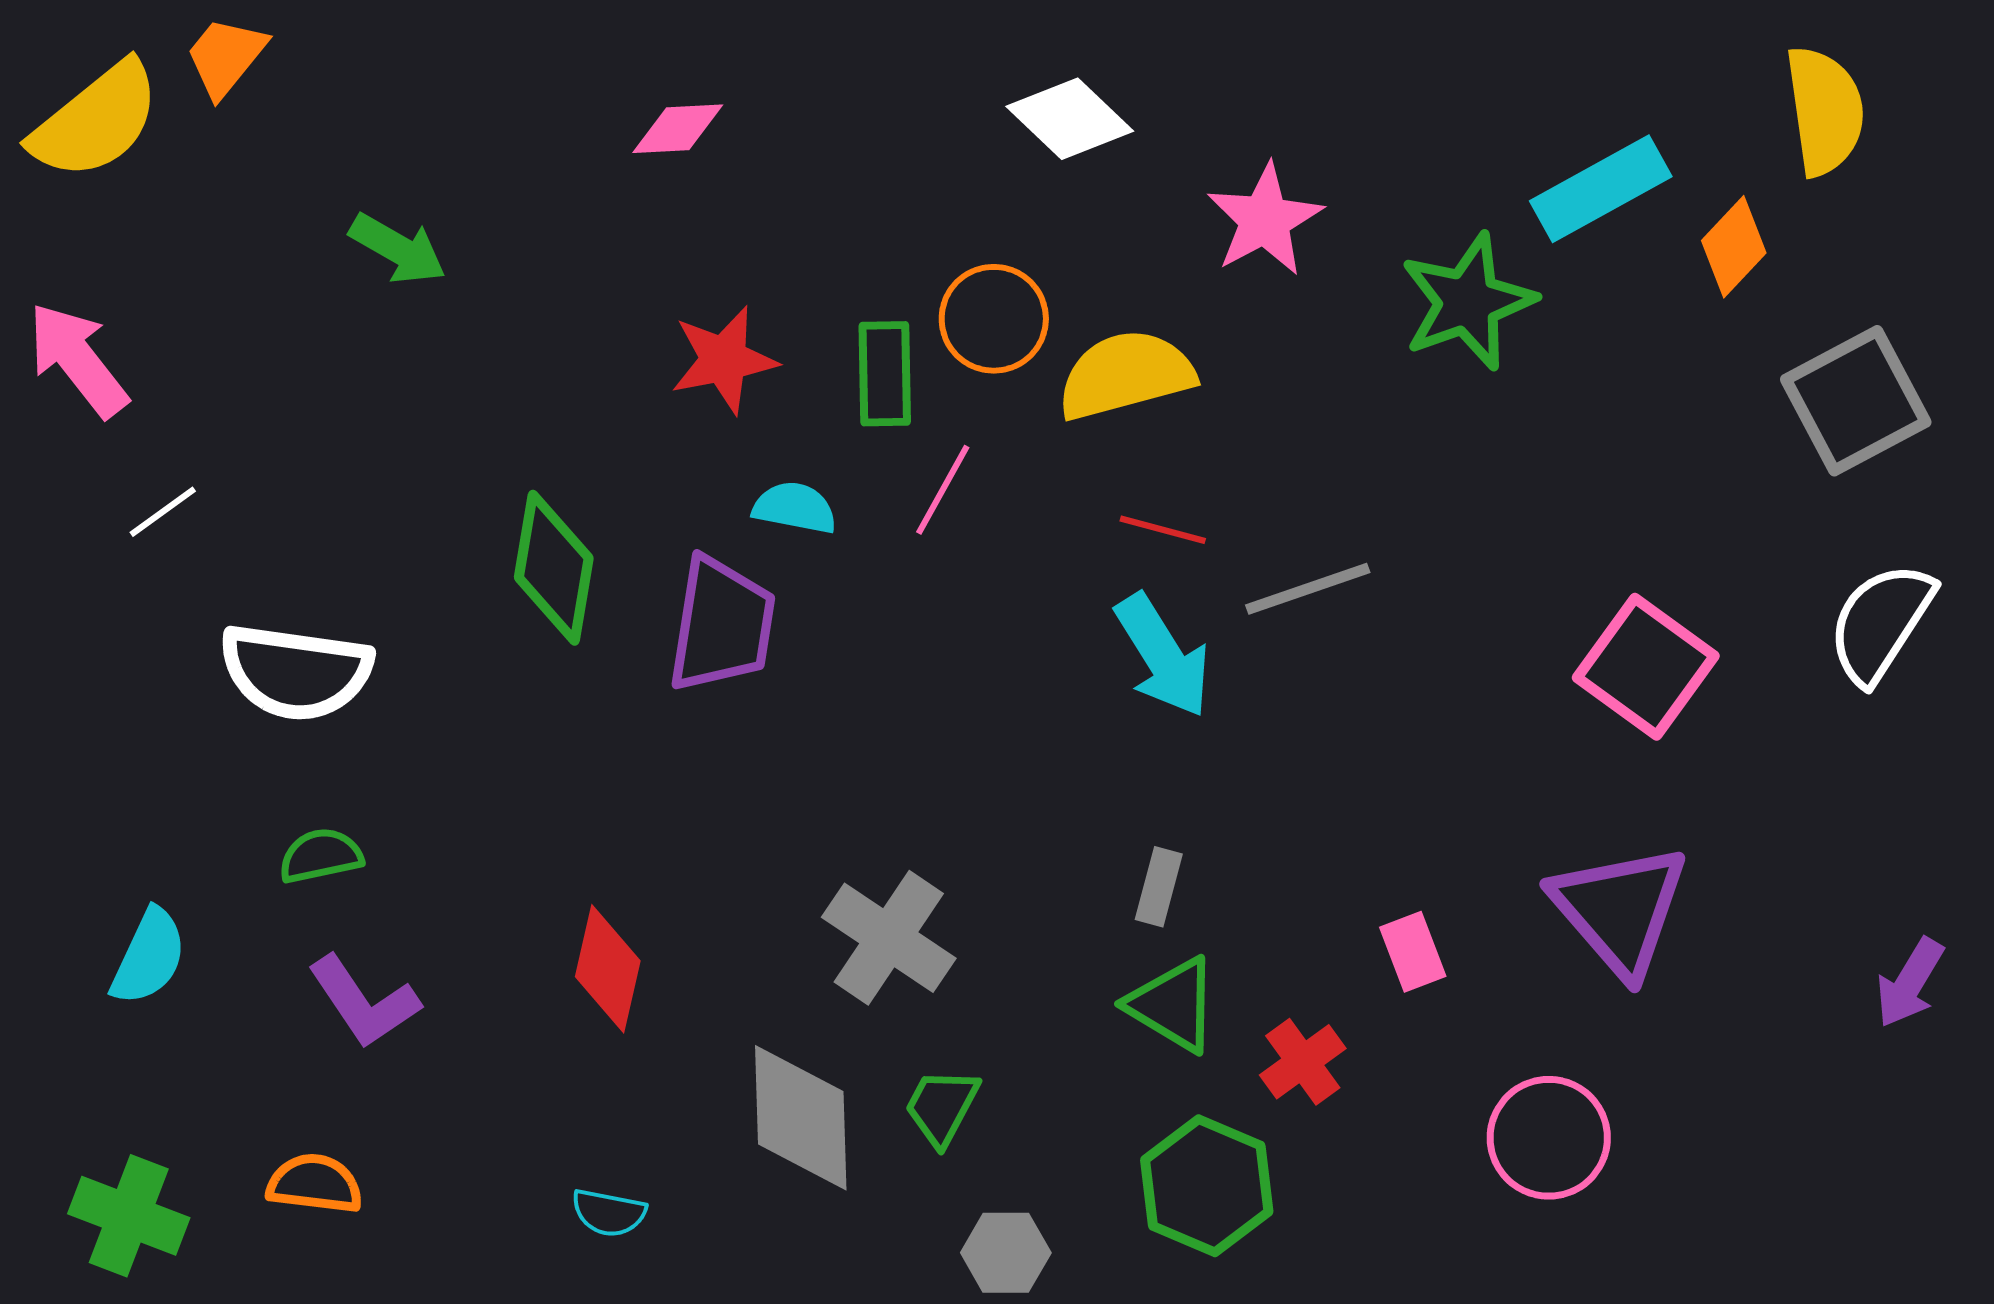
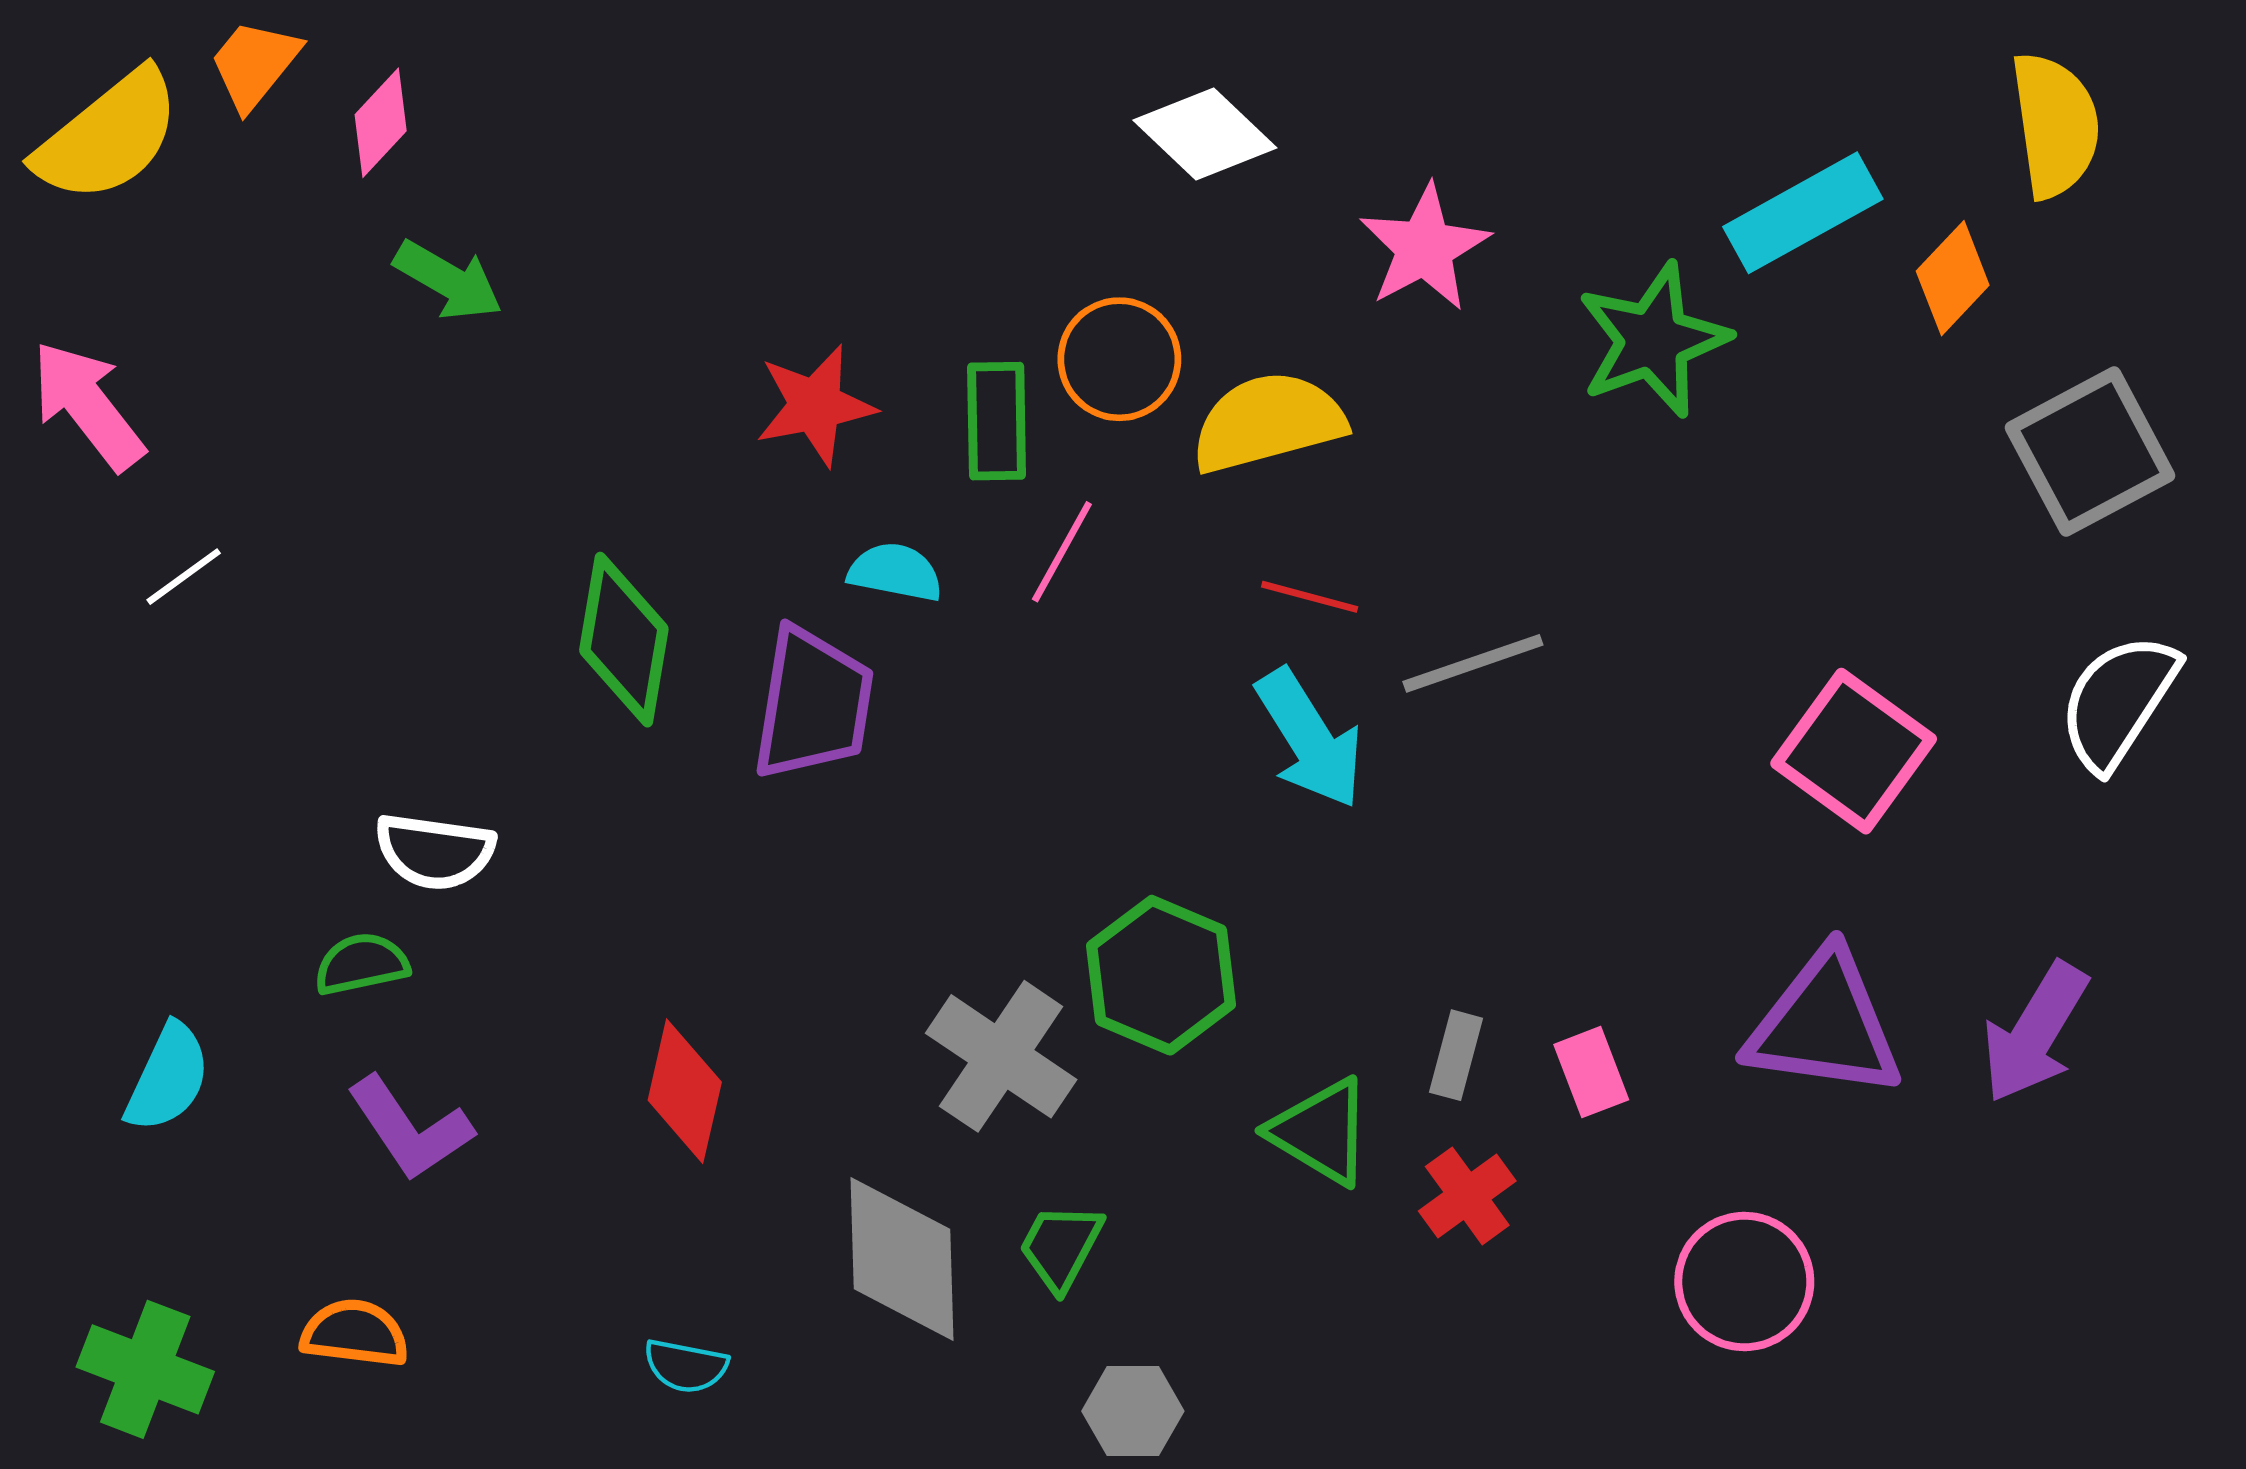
pink diamond: (678, 129) -> (381, 123), moved, turned -44
white semicircle: (296, 672) -> (435, 851), moved, size x0.7
gray rectangle: (1159, 887) -> (1456, 1055), moved
purple triangle: (1620, 910) -> (1824, 1025), turned -41
purple arrow: (1910, 983) -> (2035, 1033), moved, size x1.4
green hexagon: (1207, 1186) -> (1161, 975), moved

